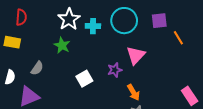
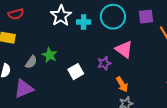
red semicircle: (21, 17) -> (16, 14), turned 70
green star: (62, 45) -> (50, 55), moved
pink triangle: (136, 55) -> (124, 49), turned -36

